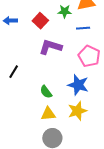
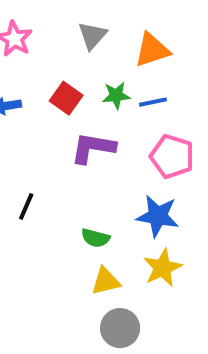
green star: (65, 11) -> (116, 95), moved
green semicircle: (46, 92) -> (95, 238), turned -32

